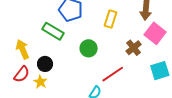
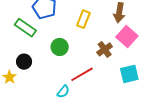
black circle: (45, 64) -> (24, 62), moved

